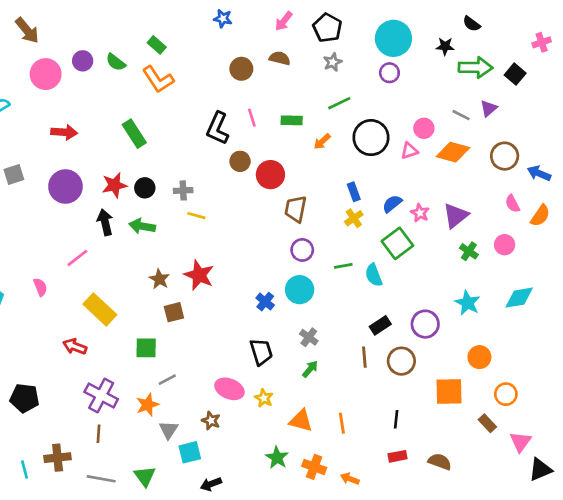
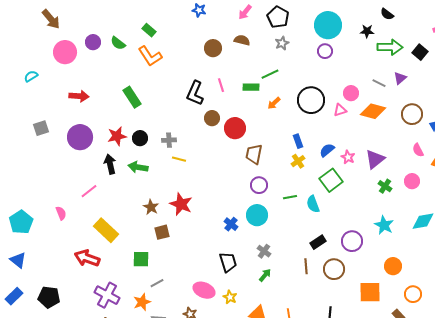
green line: (339, 103) -> (270, 74), moved
red arrow: (75, 347) -> (87, 258), size x1.4

